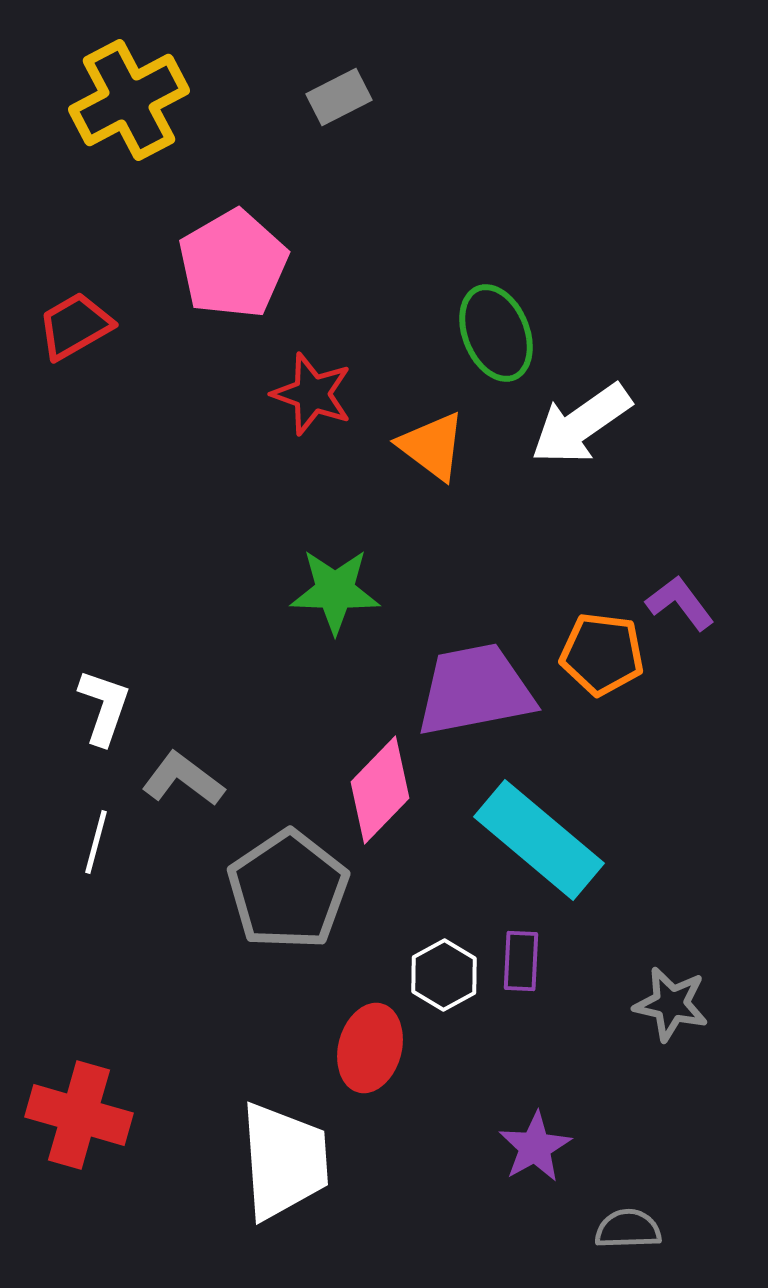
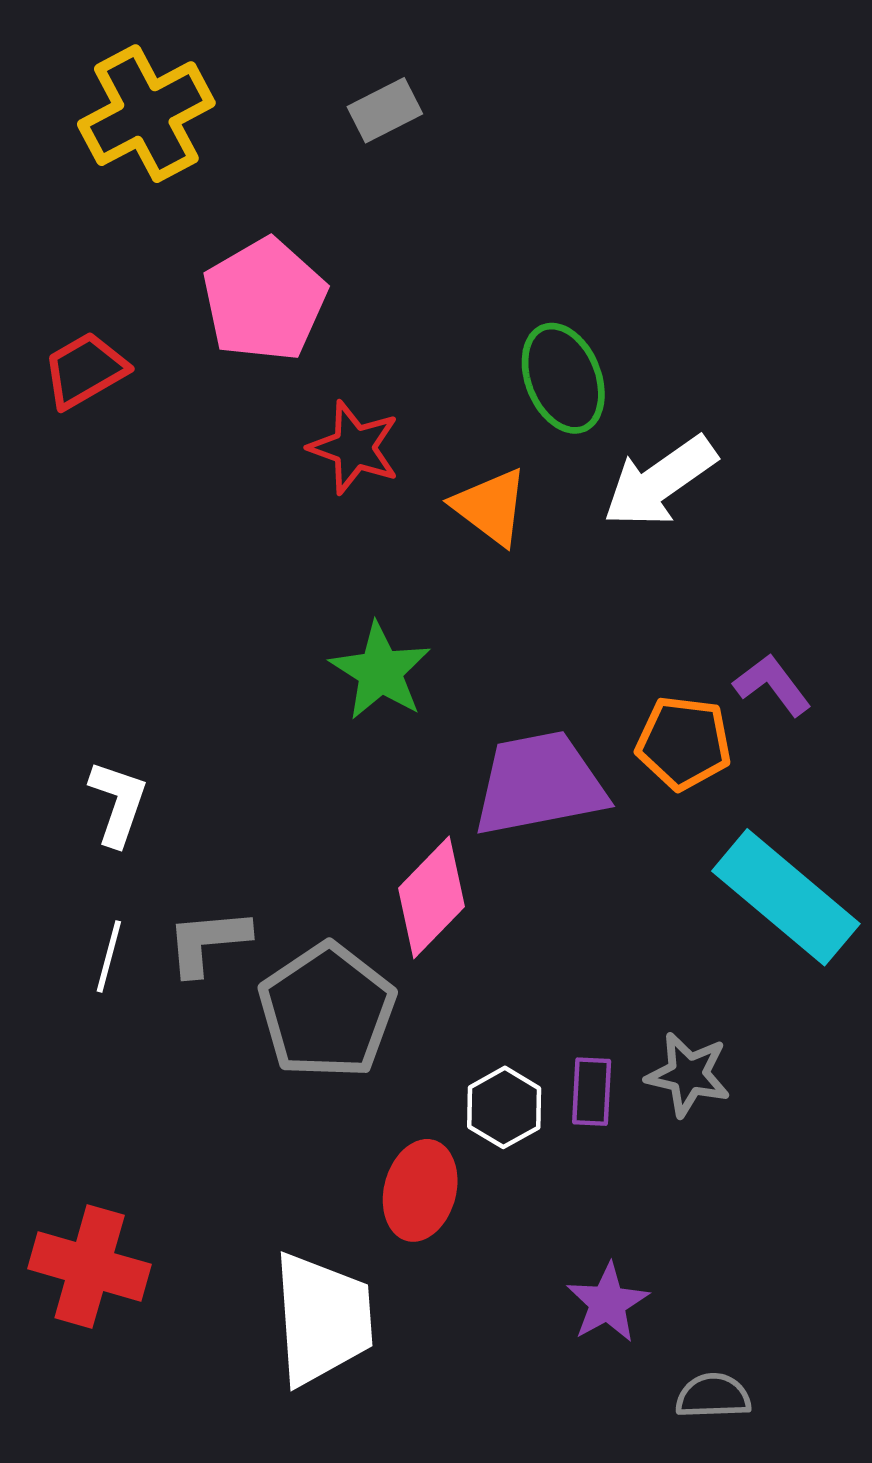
green star: (335, 591) -> (380, 671), turned 30
gray L-shape: (183, 779) -> (208, 942), moved, turned -42
cyan rectangle: (539, 840) -> (786, 897), moved
gray star: (671, 1004) -> (688, 1075), moved

